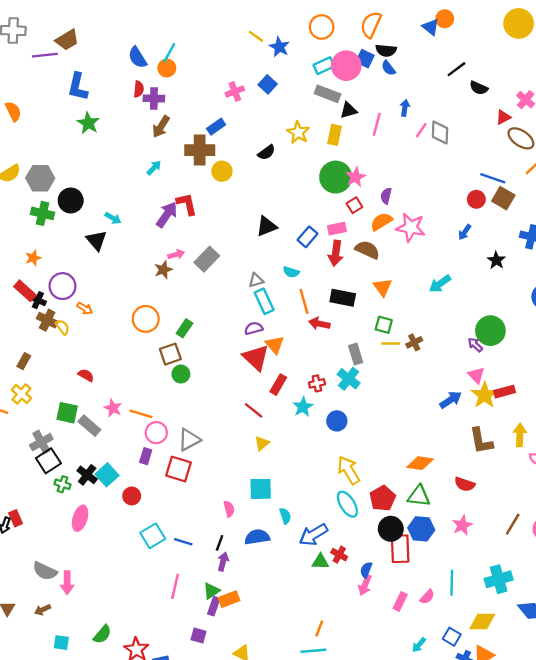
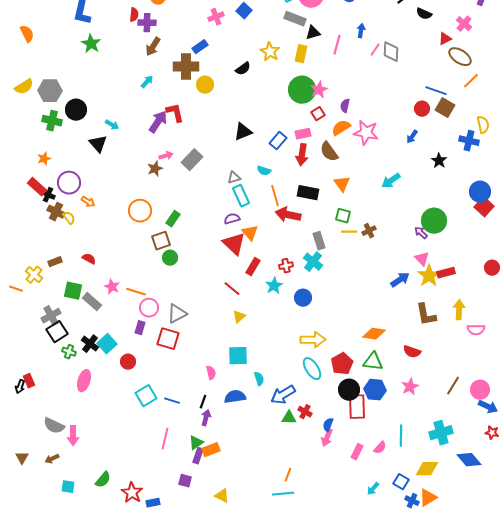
brown semicircle: (367, 250) -> (329, 152), turned -150
red arrow: (319, 324) -> (288, 215), size x1.4
brown rectangle: (24, 361) -> (55, 262), moved, turned 40
yellow arrow: (349, 470) -> (313, 340), turned 120

